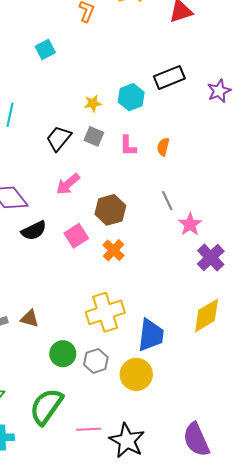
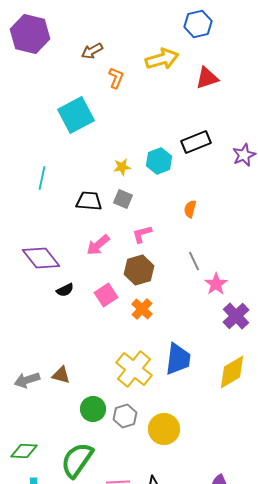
cyan square: (45, 50) -> (76, 115), size x1.8
black trapezoid: (59, 138) -> (89, 201), turned 56
pink L-shape: (128, 146) -> (142, 234), moved, turned 75
black semicircle: (34, 231) -> (65, 290), size x0.7
yellow cross: (105, 312) -> (134, 369), turned -33
blue trapezoid: (151, 335) -> (178, 359), moved

